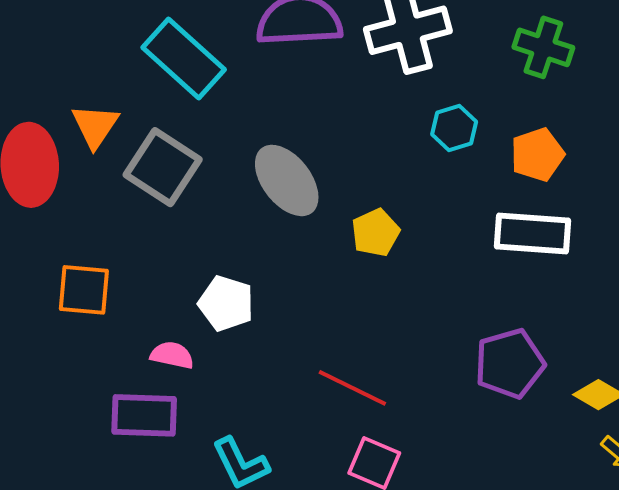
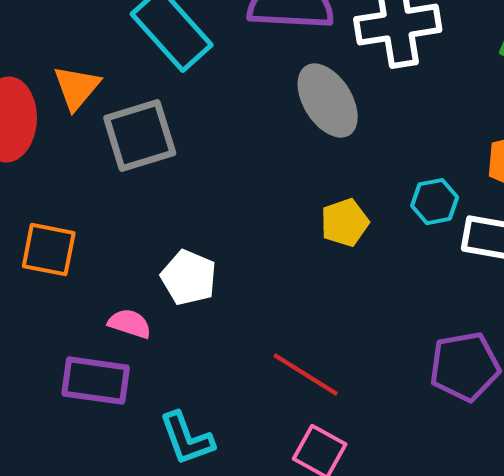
cyan hexagon: (454, 128) -> (435, 202), moved
gray square: (163, 167) -> (140, 136), turned 34
gray ellipse: (287, 180) -> (328, 101), moved

